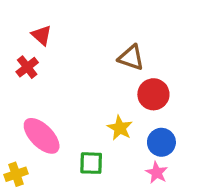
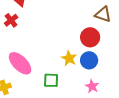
brown triangle: (131, 58) -> (103, 14), moved
blue circle: (161, 142) -> (89, 60), moved

